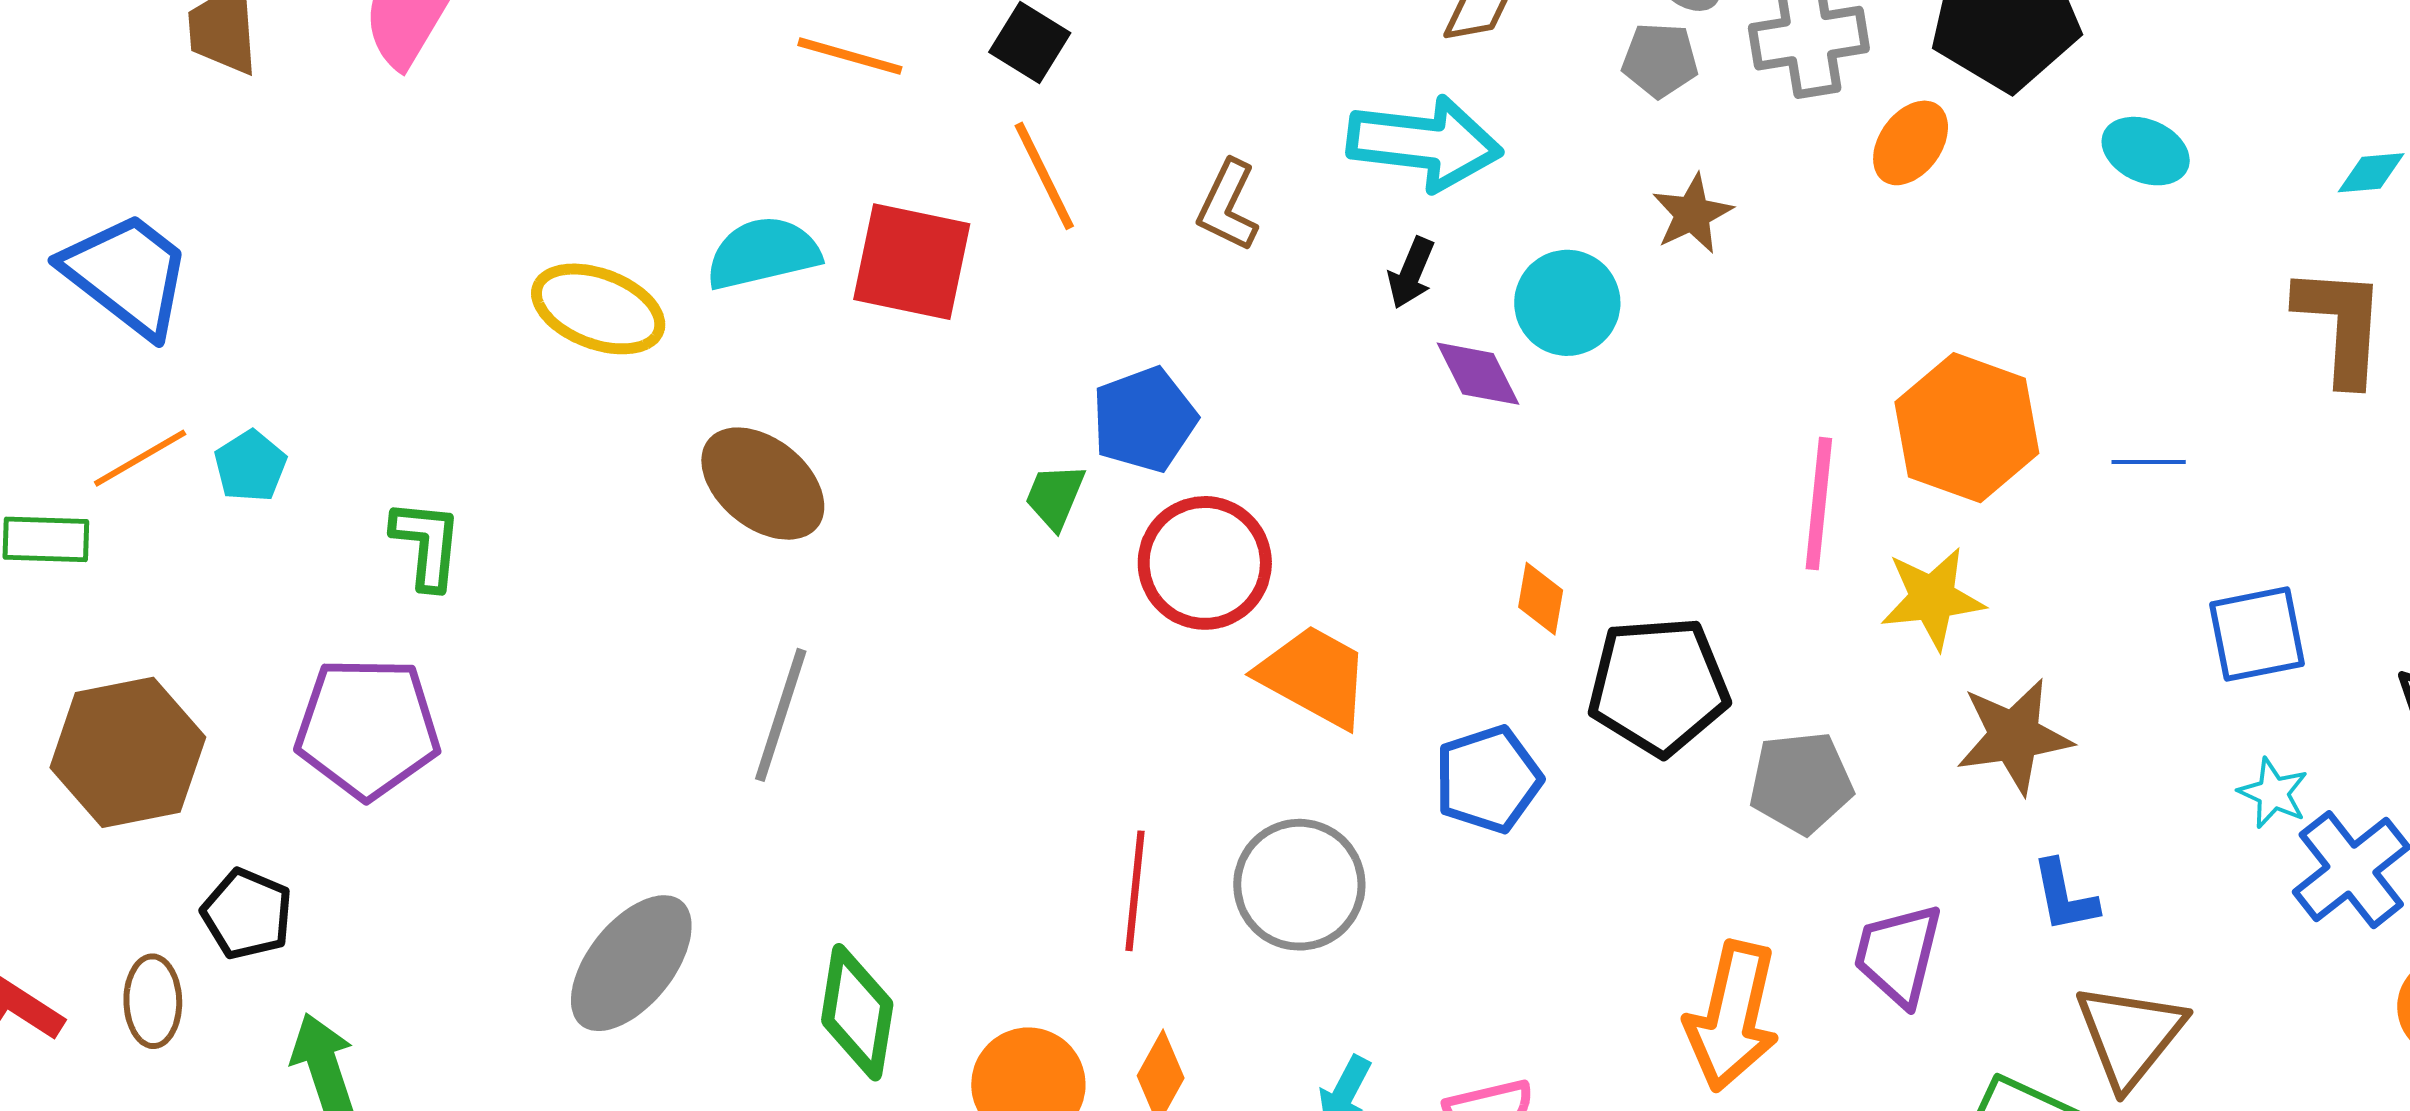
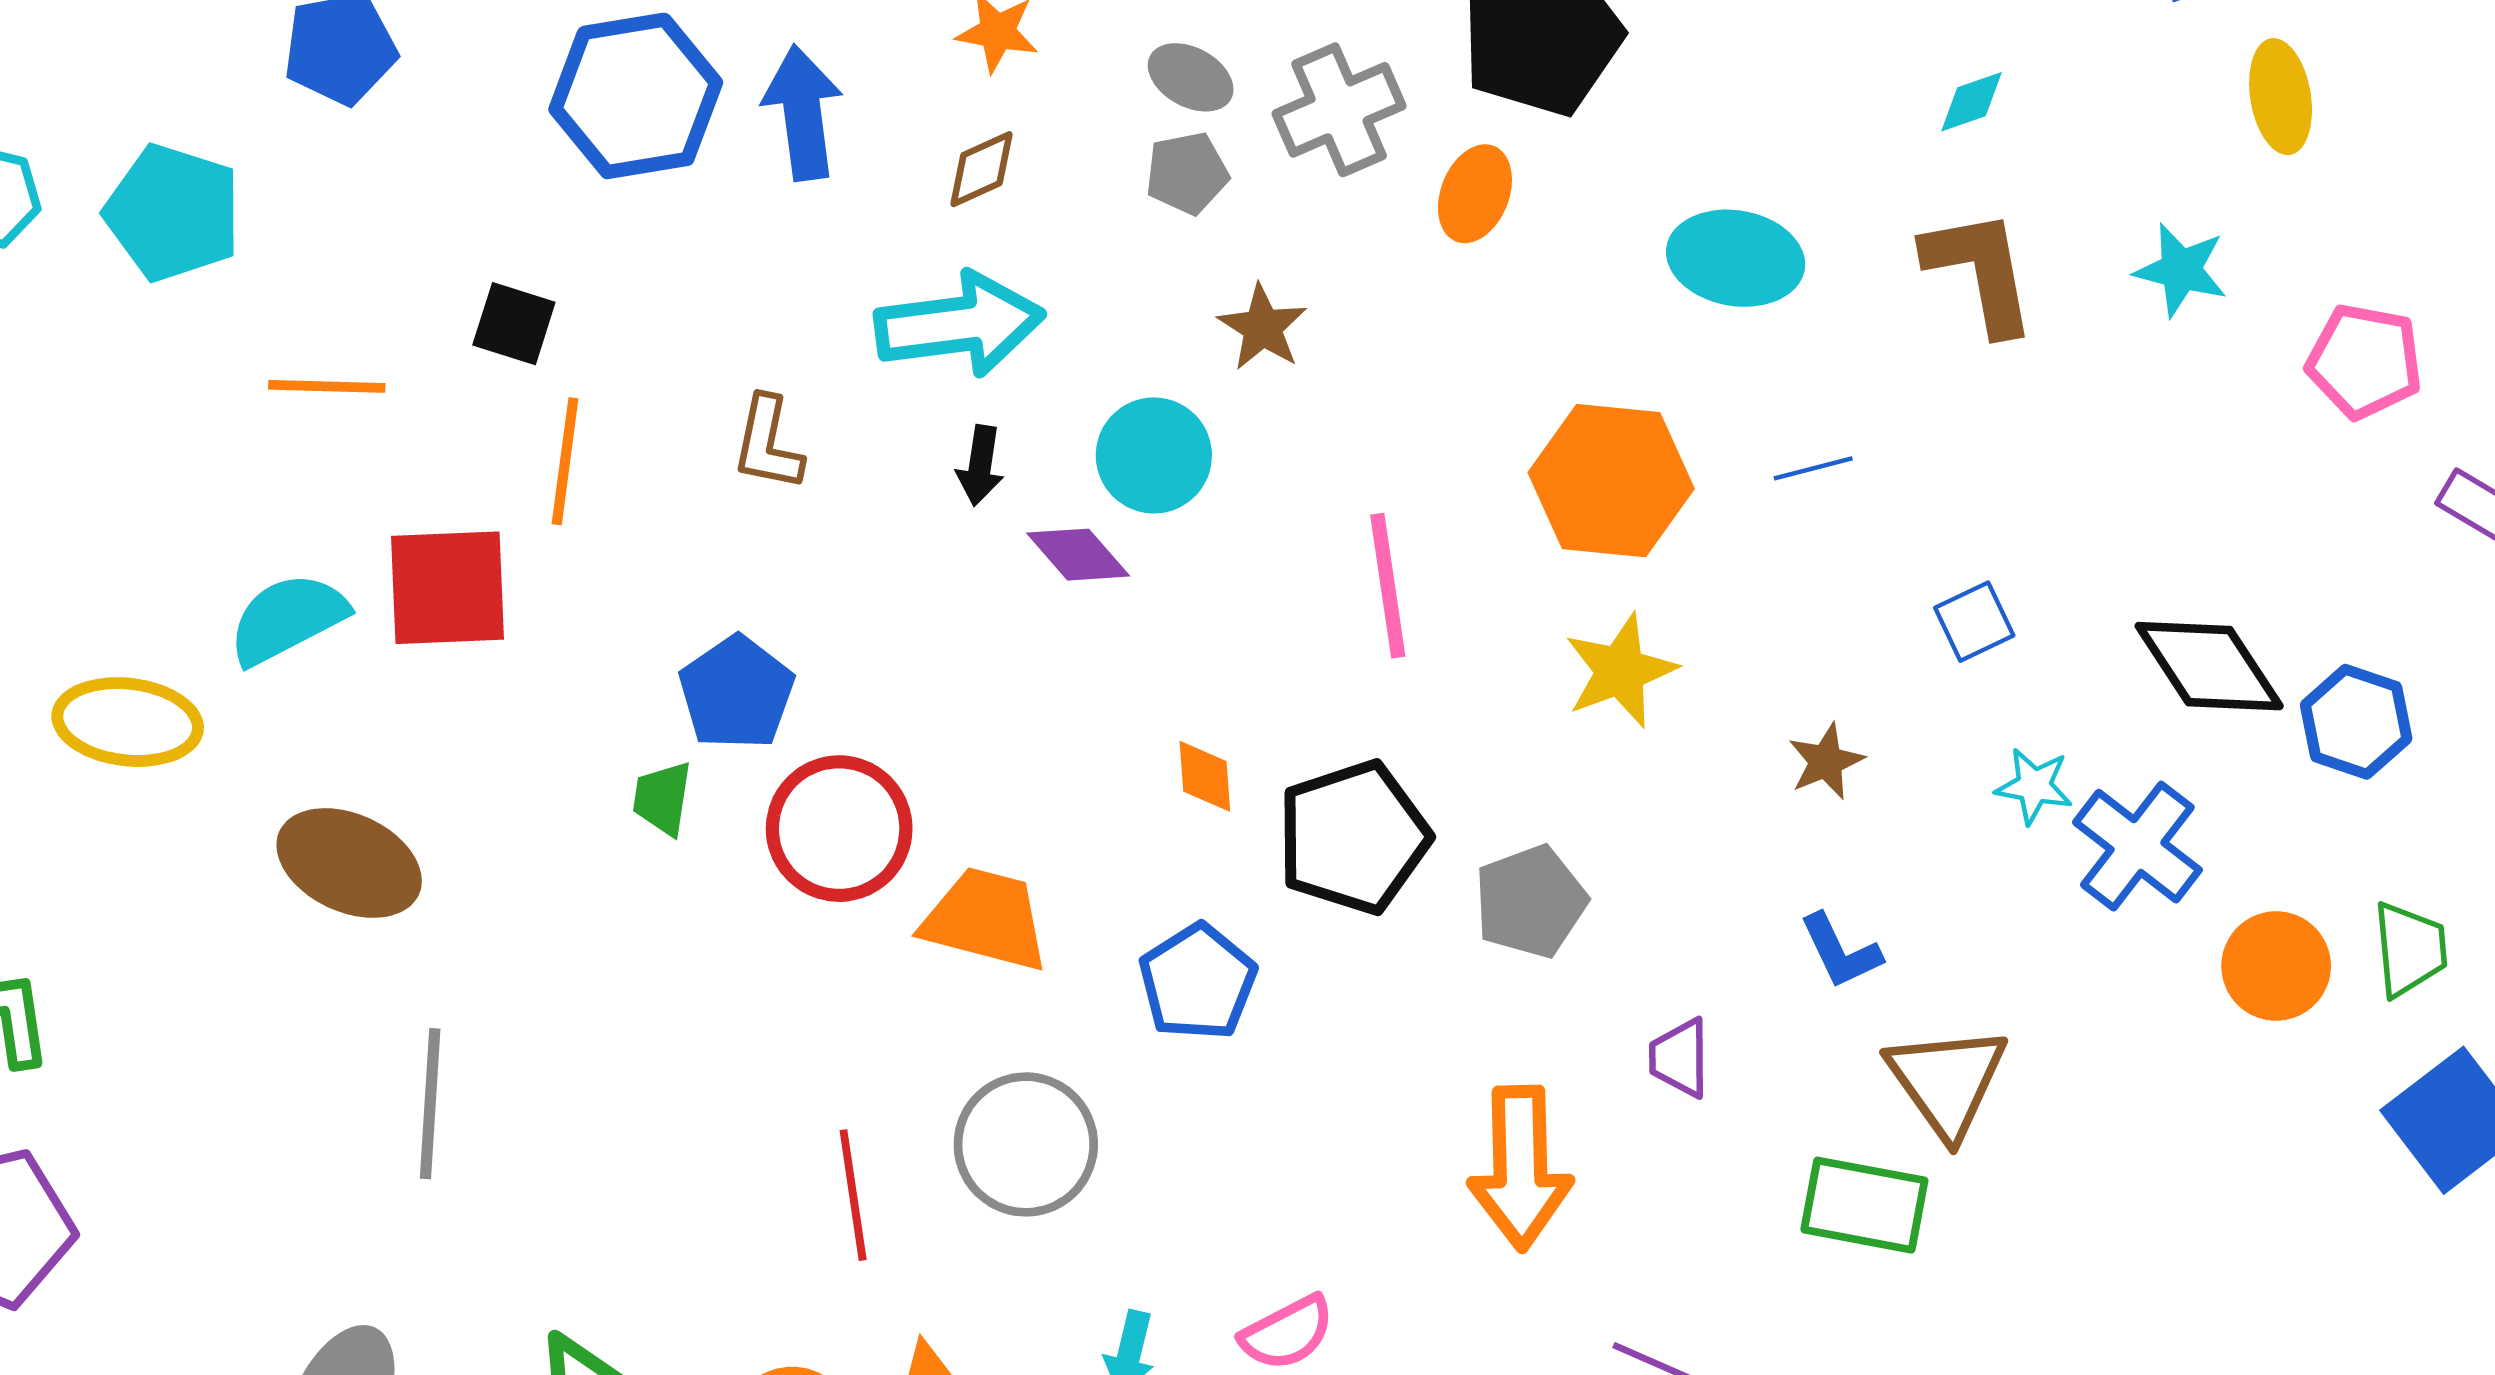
cyan ellipse: (2146, 151) -> (1736, 258), moved, size x1.4
orange line: (1044, 176) -> (565, 461), turned 48
pink line: (1819, 504) -> (1388, 586), moved
blue square: (2257, 634) -> (1974, 622), size x0.7
brown star: (2014, 736) -> (1826, 761), moved, size x0.6
purple trapezoid: (1898, 955) -> (1680, 1058), size x0.7

